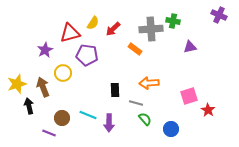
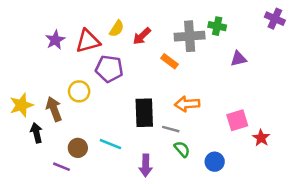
purple star: (45, 50) -> (55, 40), moved
black rectangle: (115, 90) -> (144, 113), size x1.6
purple arrow: (109, 123) -> (146, 165), moved

